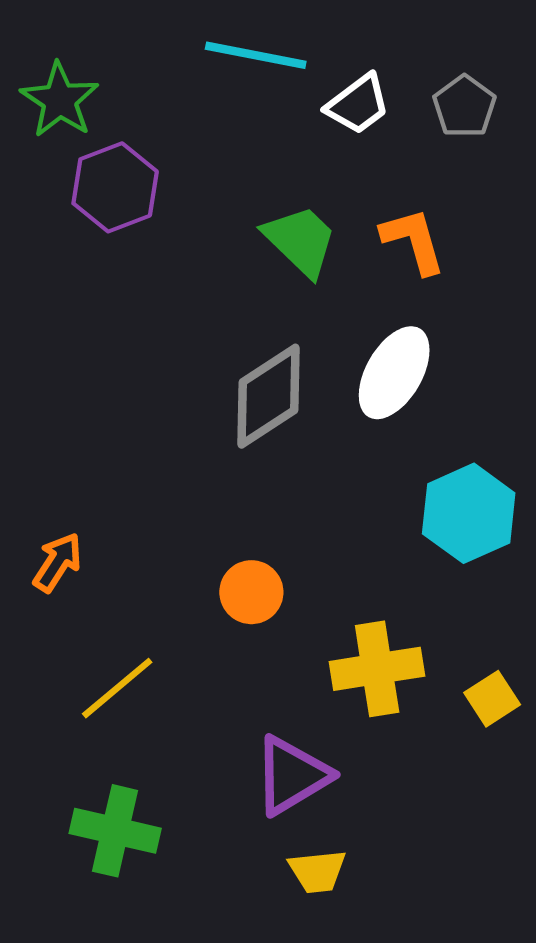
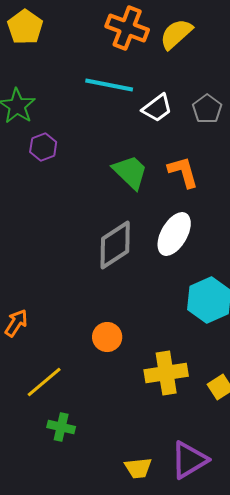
purple hexagon: (115, 187) -> (43, 147), size x0.7
purple triangle: (292, 775) -> (189, 460), moved
green cross: (115, 831) -> (61, 427), moved, size x0.7

